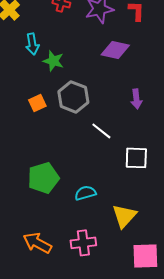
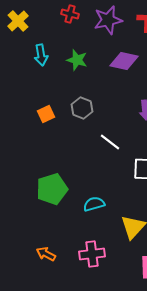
green star: (53, 61) -> (77, 60), moved
gray hexagon: (73, 97) -> (82, 108), size x0.7
orange arrow: (37, 243) -> (46, 254), size x0.7

